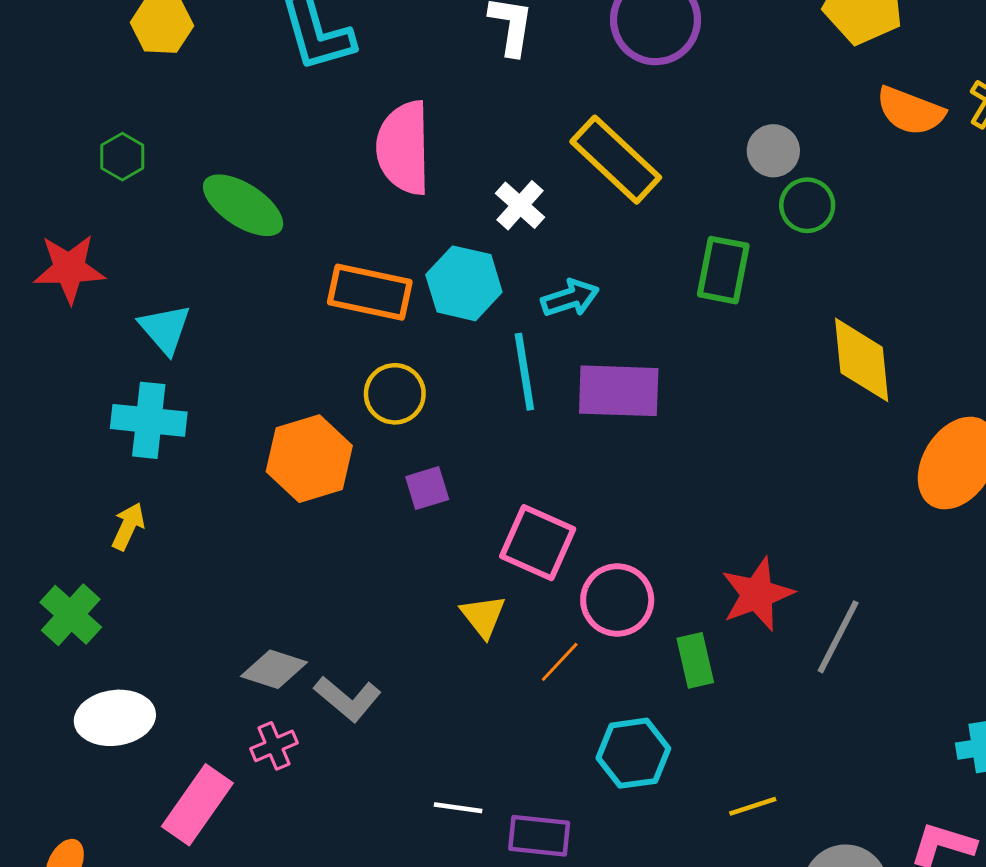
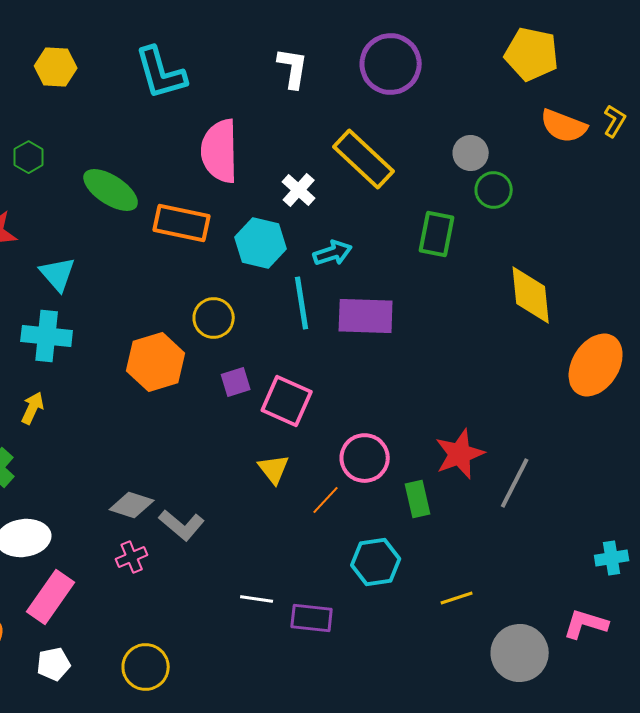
orange rectangle: (370, 292) -> (182, 223), moved
pink square: (538, 543) -> (287, 401), moved
pink rectangle: (197, 805) -> (51, 597), moved

